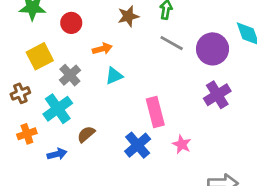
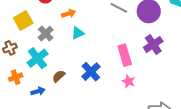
pink rectangle: (155, 112) -> (125, 55), moved
blue cross: (138, 145) -> (91, 72), moved

